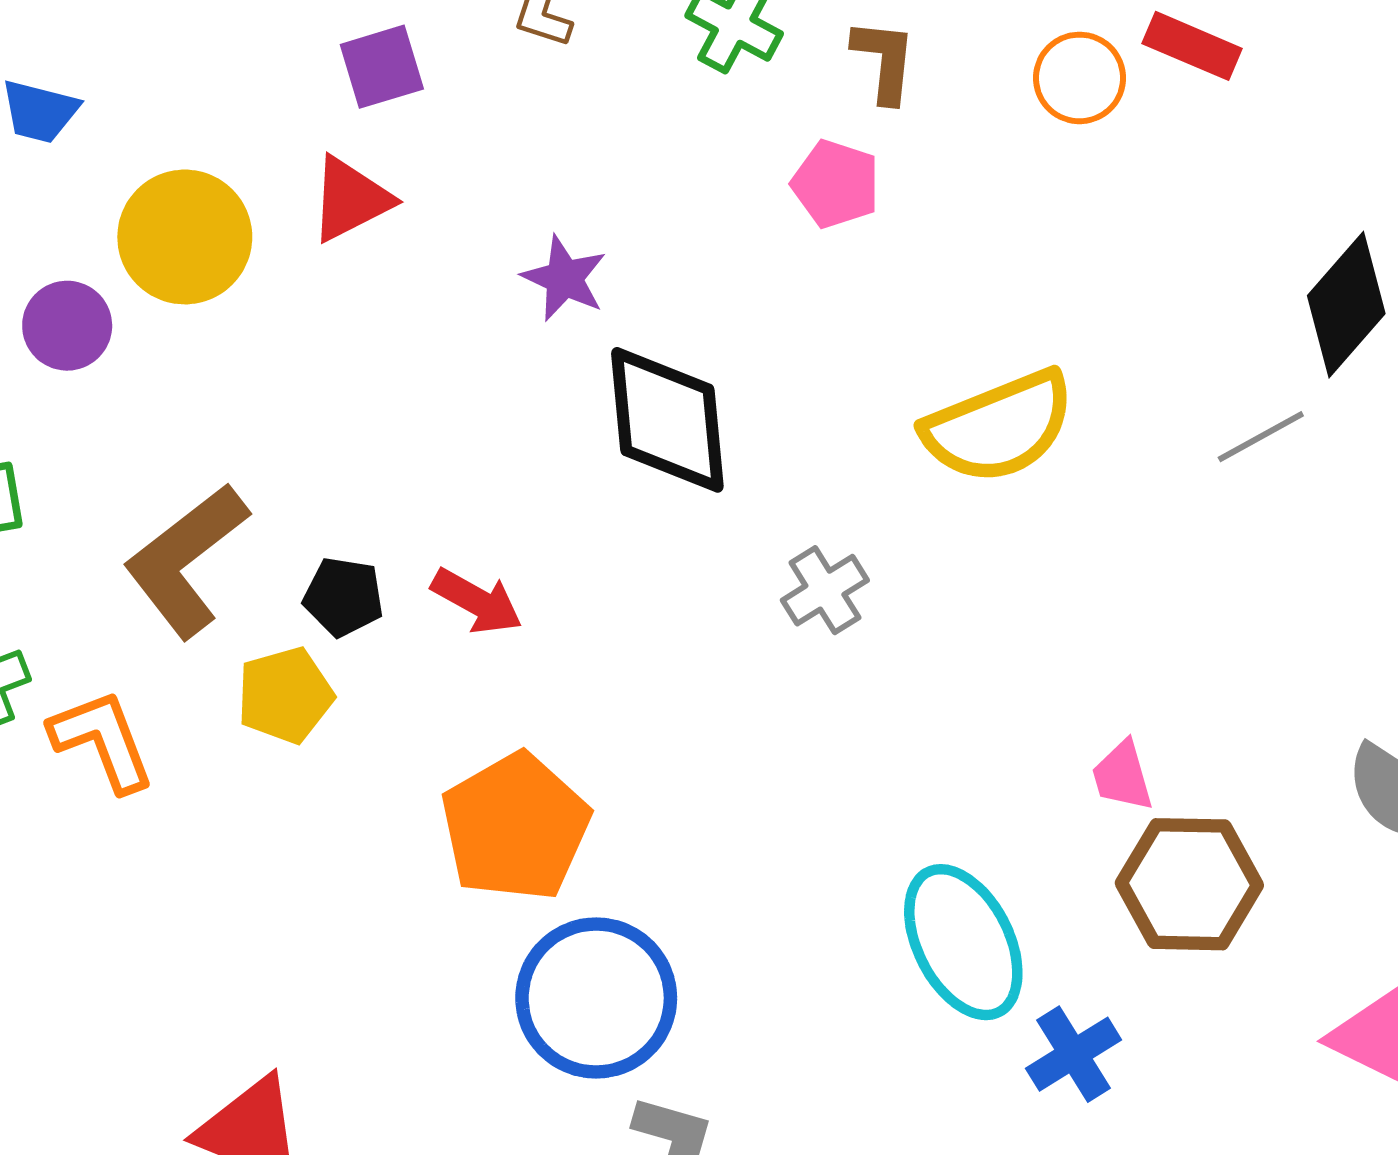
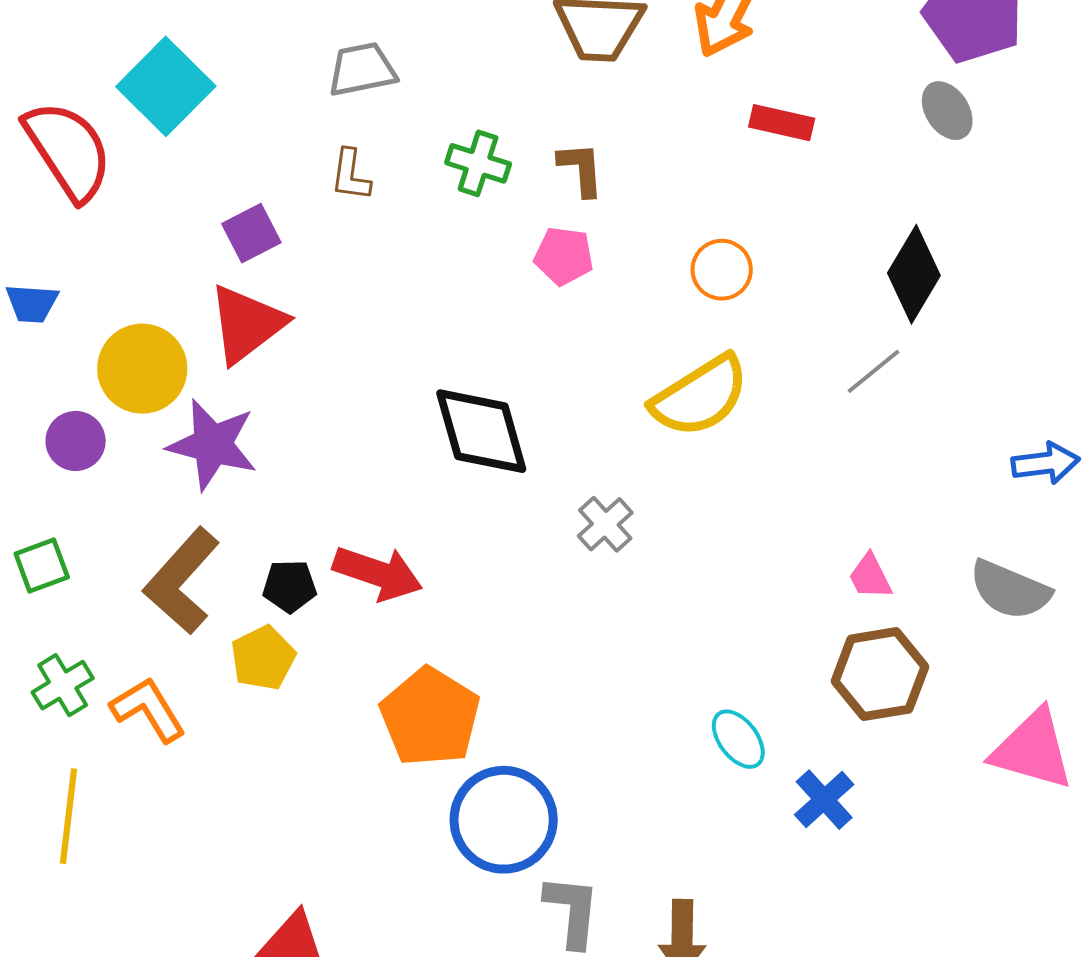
orange circle: (1080, 78) -> (722, 270), moved
red triangle: (350, 199) -> (247, 324), size x1.4
purple star: (564, 278) -> (212, 445), moved, size x1.6
red arrow: (477, 601) -> (378, 573), size x1.4
pink trapezoid: (1122, 776) -> (870, 577), moved
cyan ellipse: (963, 942) -> (738, 739), size x0.6

